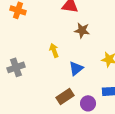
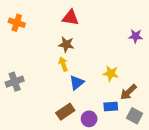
brown star: (82, 30) -> (66, 44), moved
yellow arrow: (54, 50) -> (63, 64), moved

